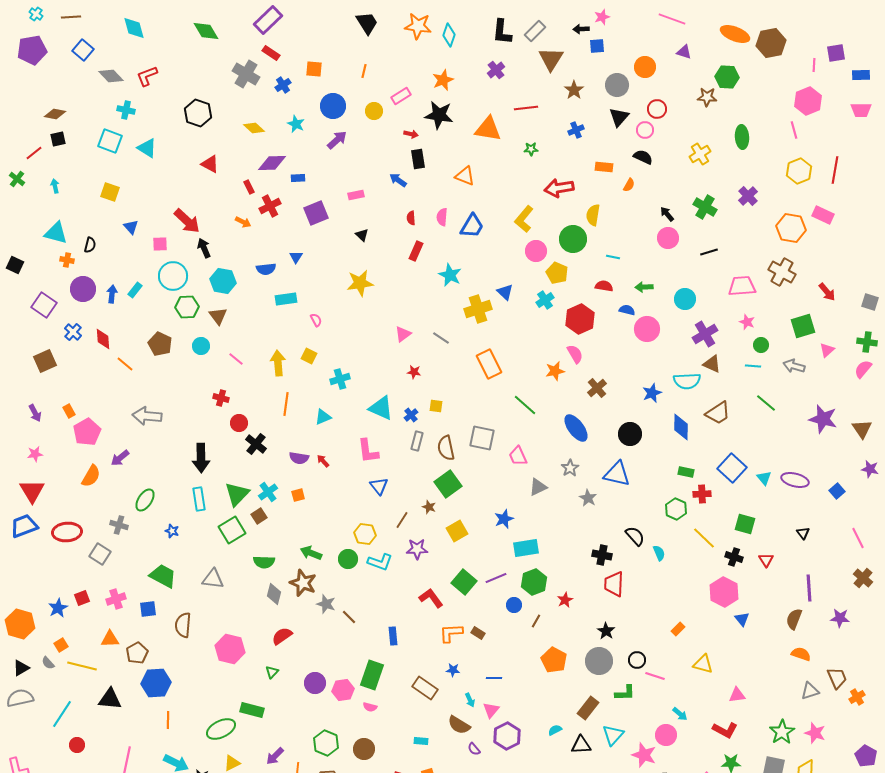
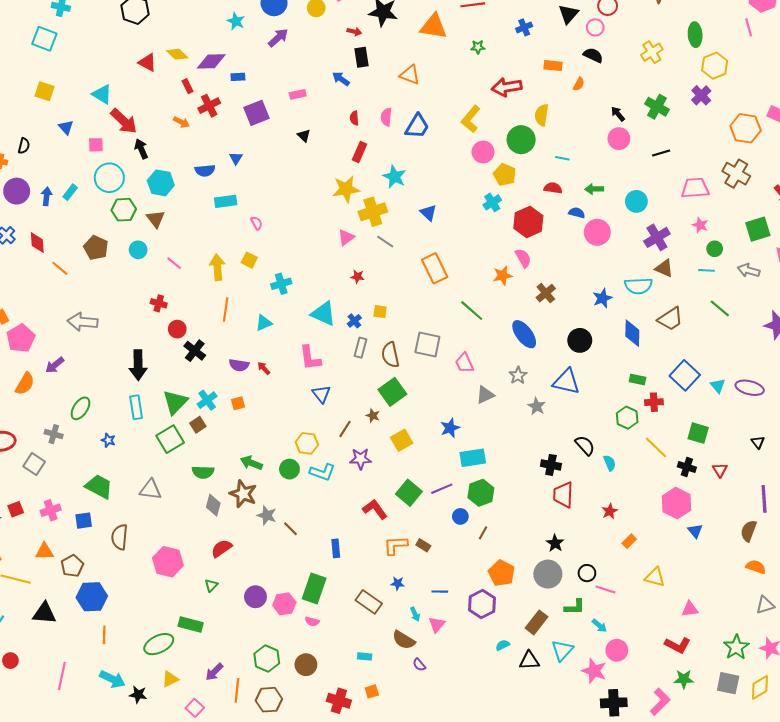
yellow diamond: (254, 128) -> (177, 54), moved
cyan triangle: (147, 148) -> (102, 94), moved
yellow hexagon: (799, 171) -> (715, 66), moved
yellow star: (360, 283) -> (346, 189), moved
blue triangle: (505, 292) -> (428, 213), moved
yellow cross: (478, 309) -> (373, 212), moved
red star: (565, 600) -> (610, 511), moved
cyan arrow: (680, 714) -> (599, 626), moved
purple hexagon: (507, 736) -> (482, 604), moved

